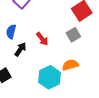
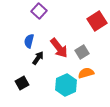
gray square: (73, 35) -> (82, 52), moved
red arrow: (42, 39) -> (59, 48), size x1.5

